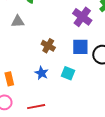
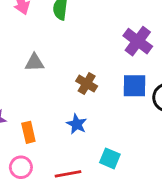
gray triangle: (18, 21) -> (34, 62), moved
cyan square: (68, 73) -> (110, 158), moved

